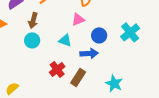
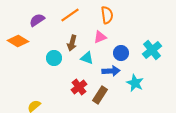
brown arrow: (33, 20) -> (72, 43), moved
cyan star: (114, 83) -> (135, 83), moved

